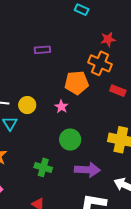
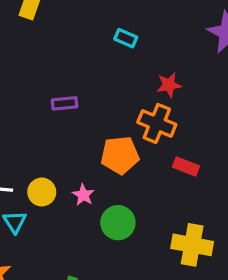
pink star: (61, 107) -> (83, 195), moved
green circle: (70, 140) -> (118, 223), moved

